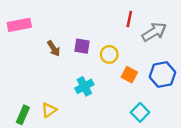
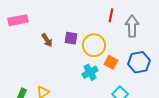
gray arrow: (154, 32) -> (132, 26), turned -60
yellow circle: (109, 54) -> (94, 45), size x1.5
cyan cross: (84, 86) -> (90, 72), moved

